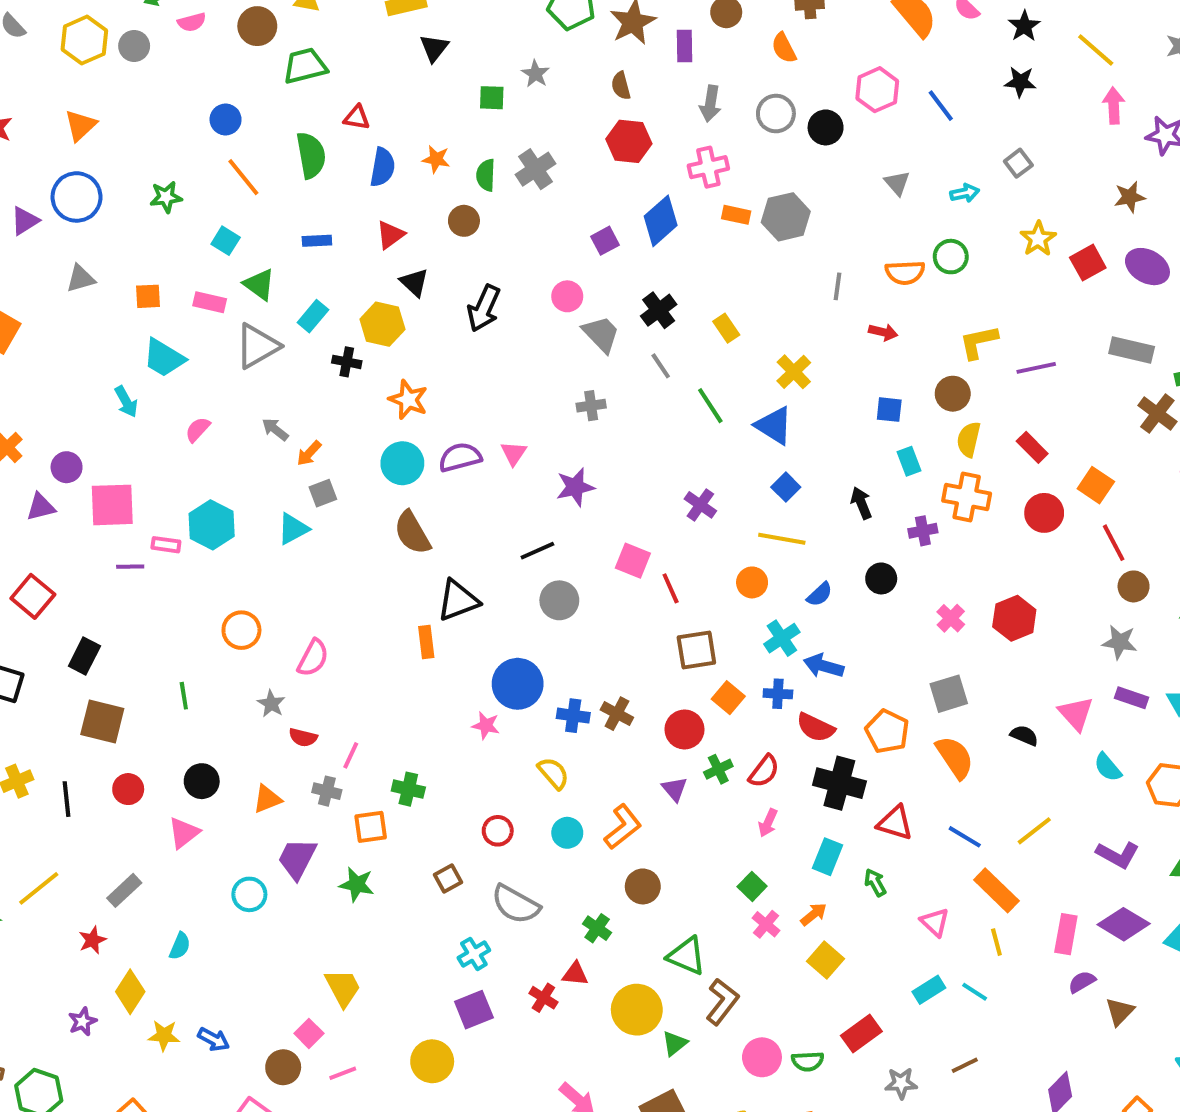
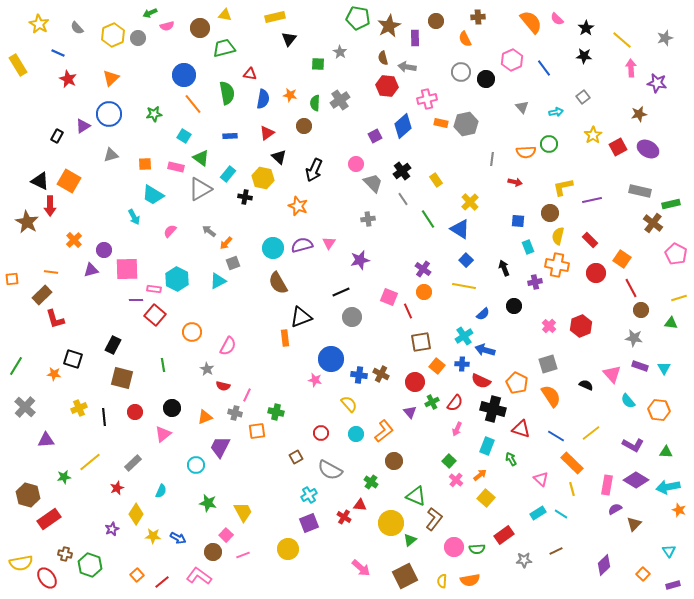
gray arrow: (710, 104) -> (407, 67), moved, turned 90
blue circle: (226, 119) -> (184, 75), size x1.5
orange star: (408, 400) -> (298, 206), moved
orange circle: (752, 582) -> (424, 292), moved
red square: (33, 596) -> (155, 315), moved
green star: (357, 884) -> (208, 503), moved

